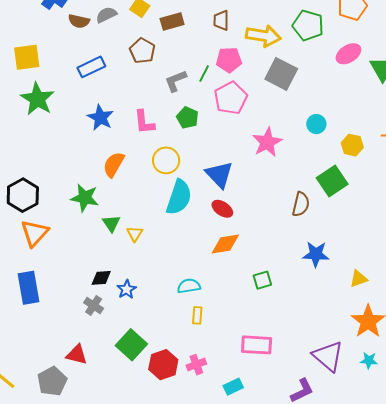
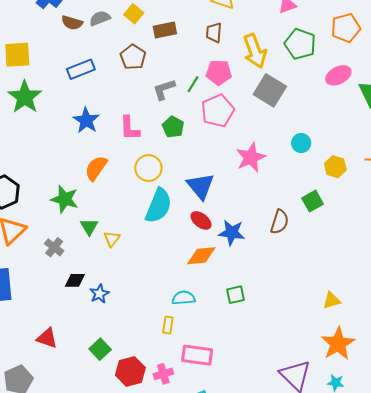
yellow arrow: (263, 36) -> (255, 51), turned 56
green square: (332, 181) -> (313, 201), size x0.7
blue star: (316, 254) -> (232, 233), moved
cyan semicircle: (189, 286) -> (184, 298), moved
gray cross: (94, 305) -> (54, 247), moved
green square: (131, 345) -> (100, 349), size x0.7
pink rectangle: (257, 345) -> (197, 355), moved
red triangle: (77, 355) -> (47, 338), moved

